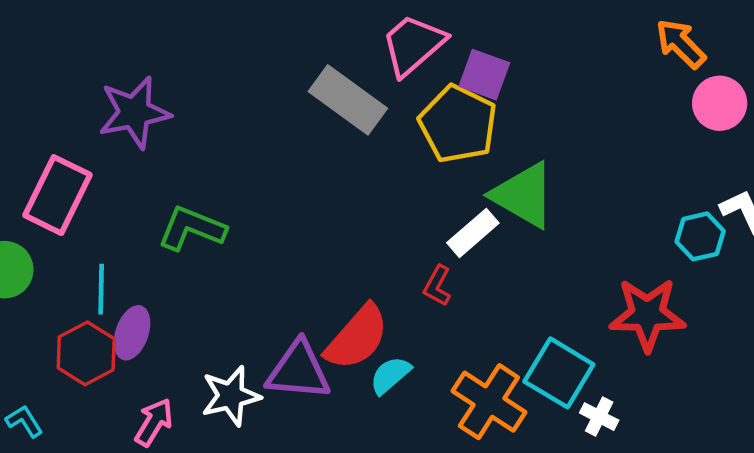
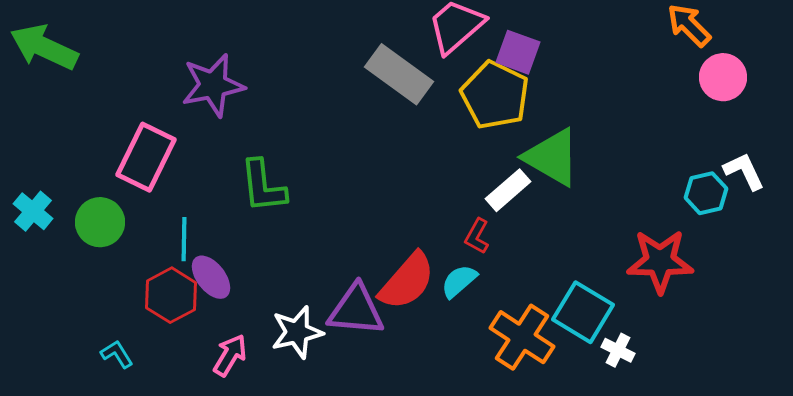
green L-shape: (192, 228) -> (263, 186), turned -118
purple ellipse: (132, 333) -> (211, 277), turned -57
cyan semicircle: (390, 375) -> (459, 281), moved

